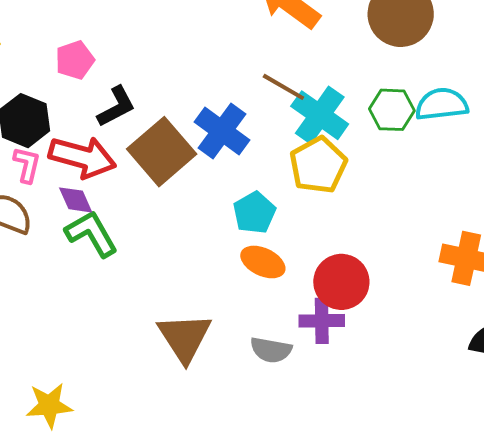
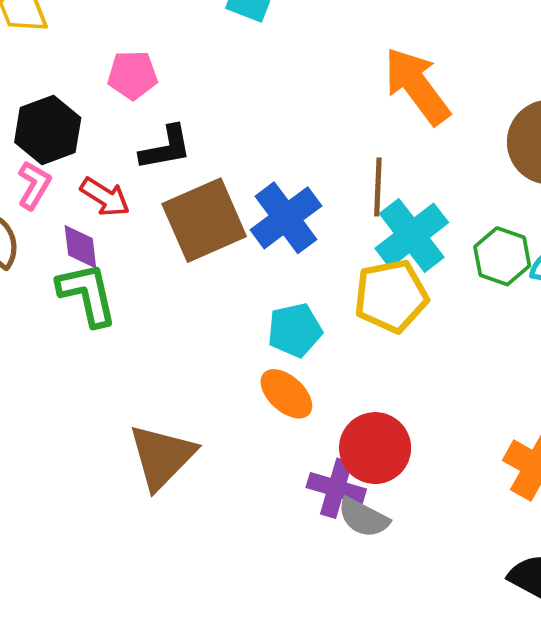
brown line: (283, 87) -> (378, 187), turned 45
red arrow: (82, 157) -> (105, 197), size x0.6
gray semicircle: (271, 350) -> (363, 518), moved

